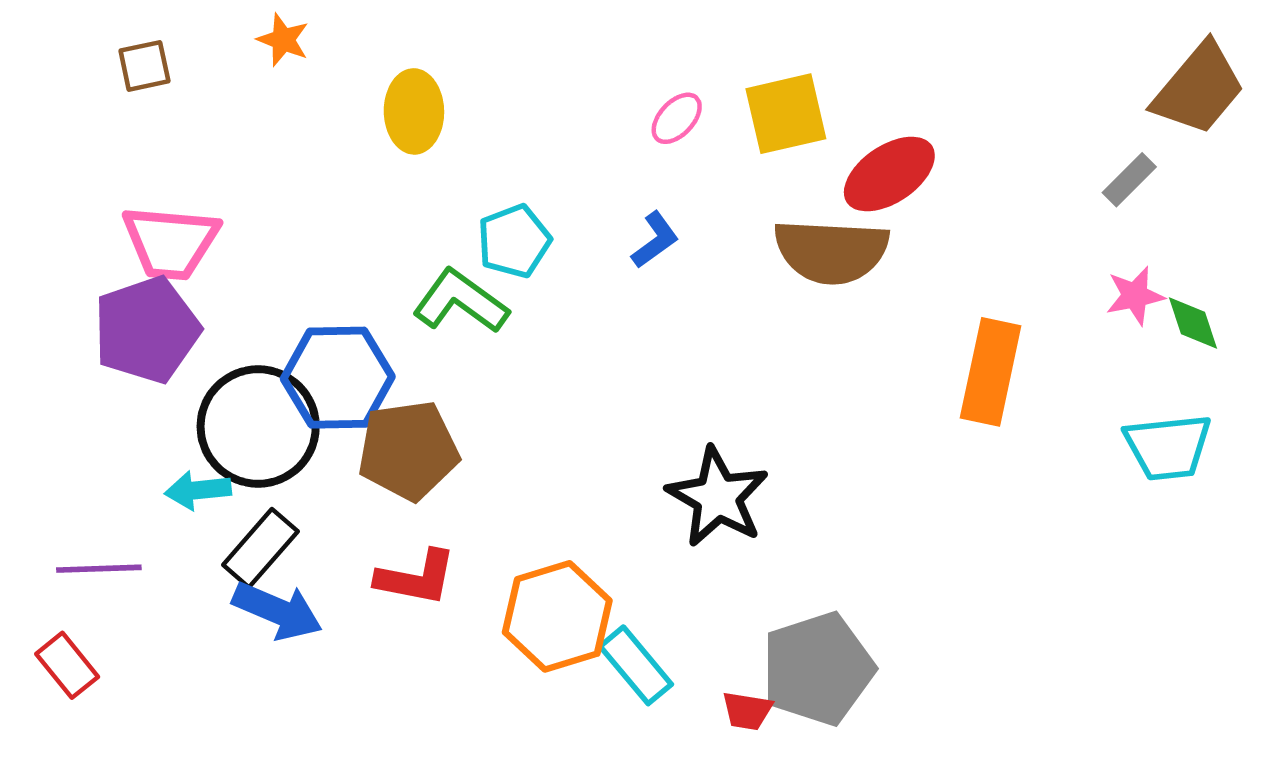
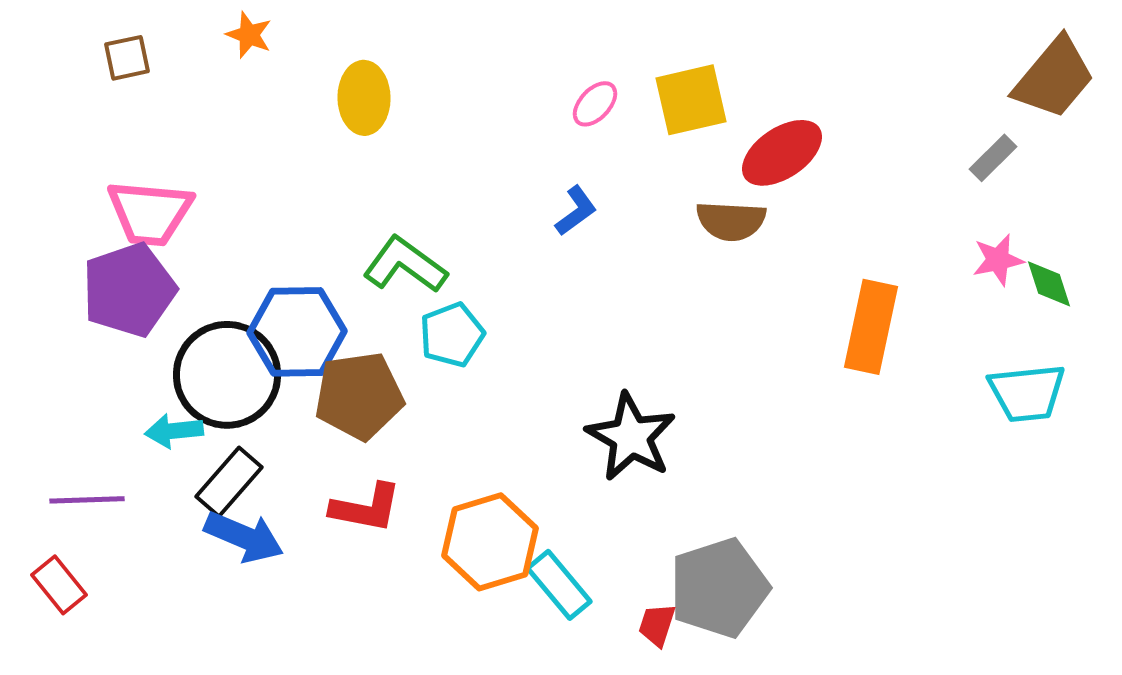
cyan pentagon: (514, 241) -> (452, 335), moved
brown semicircle: (831, 251) -> (731, 221), size x0.7
red trapezoid: (747, 711) -> (657, 625), turned 99

